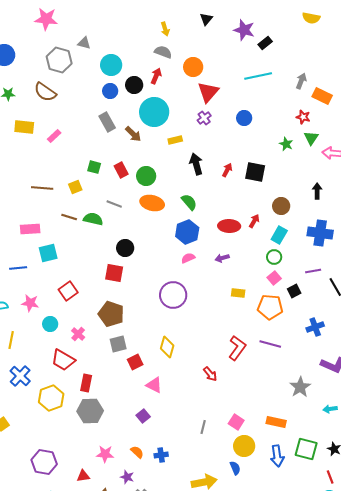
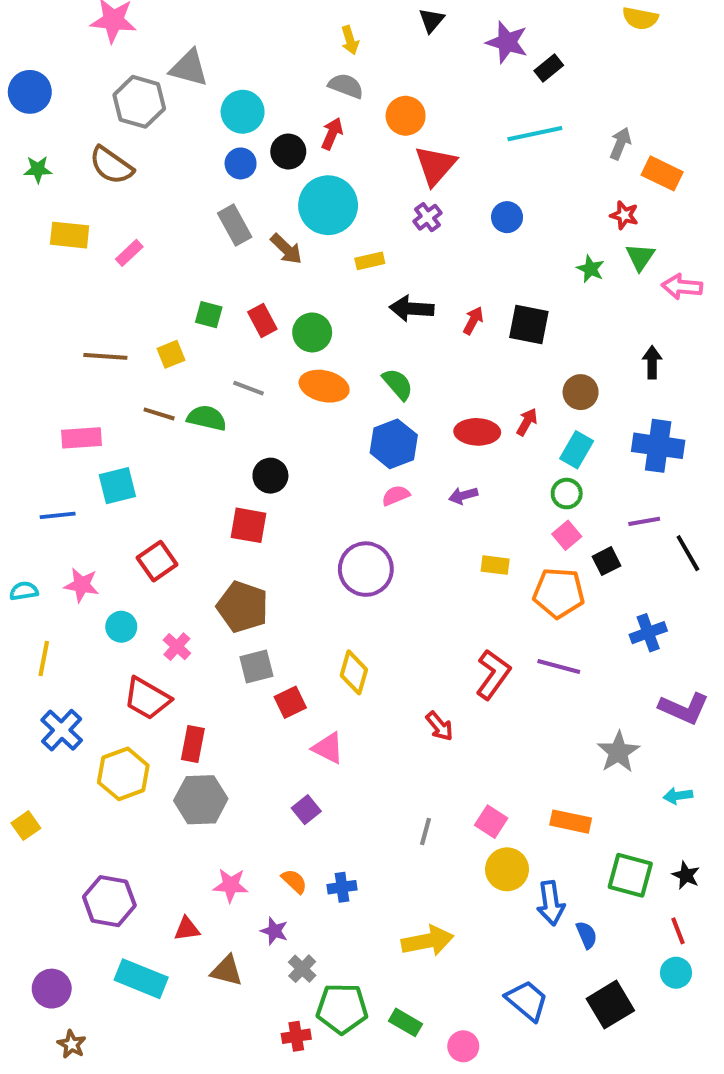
gray triangle: (84, 43) -> (189, 68), size x1.5
black arrow: (196, 164) -> (412, 309), turned -70
blue arrow: (277, 456) -> (551, 903), moved
blue semicircle: (235, 468) -> (587, 935), moved

